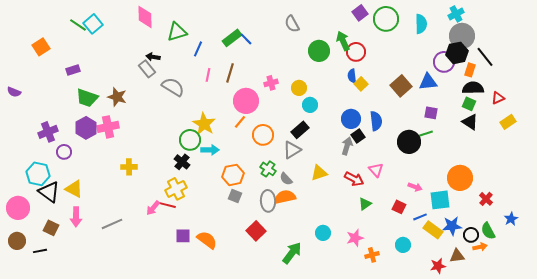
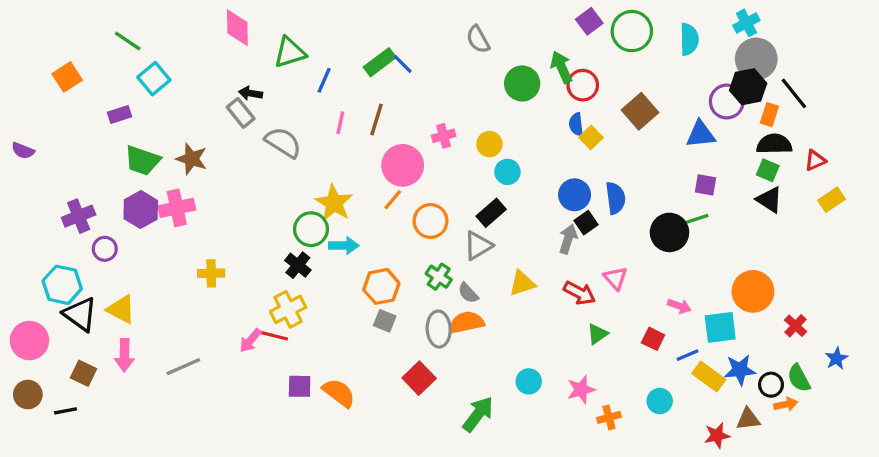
cyan square: (93, 24) -> (154, 79), moved
brown square: (401, 86) -> (640, 111), moved

